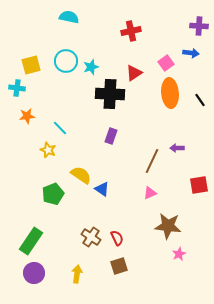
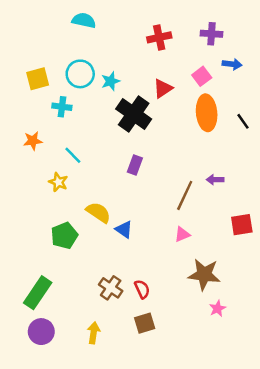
purple cross: (199, 26) -> (211, 34), moved
cyan cross: (17, 88) -> (62, 107), moved
black cross: (110, 94) -> (134, 114), turned 32

